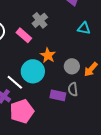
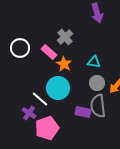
cyan triangle: (84, 28) -> (94, 62), moved
orange star: (48, 55) -> (64, 64), moved
gray semicircle: (73, 89) -> (98, 106), size x1.6

